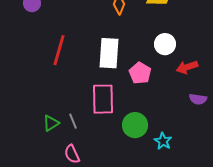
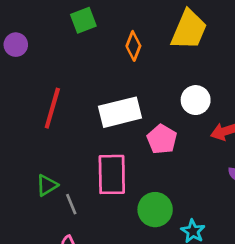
white rectangle: (109, 53) -> (120, 112), turned 72
green triangle: (51, 123) -> (47, 185), moved

